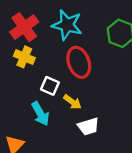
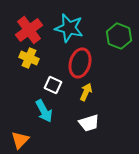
red ellipse: (79, 62) -> (80, 63), turned 36
yellow arrow: (72, 102) -> (86, 92), moved, turned -102

